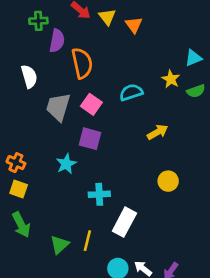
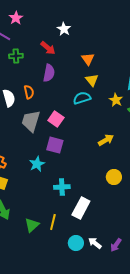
yellow triangle: (107, 17) -> (92, 80), moved
purple semicircle: (57, 41) -> (49, 73), moved
orange semicircle: (82, 63) -> (29, 92), moved, size x0.6
cyan semicircle: (131, 92) -> (82, 98), moved

